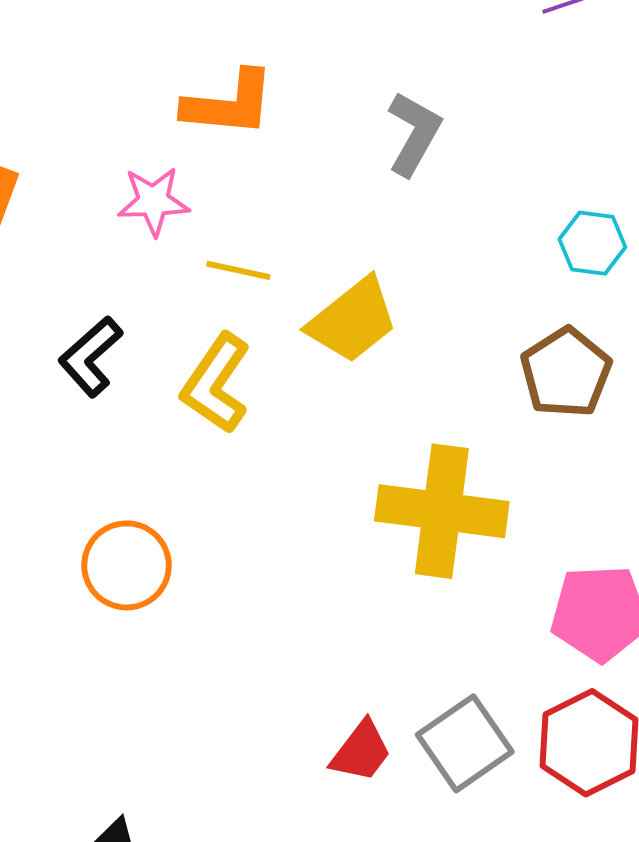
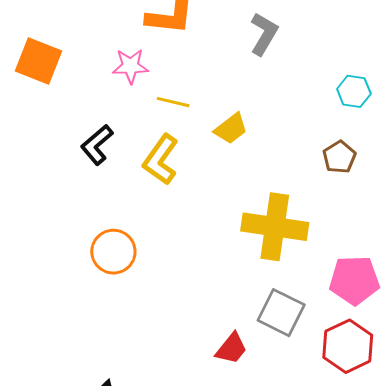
yellow trapezoid: (353, 320) -> (231, 129), size x0.7
brown pentagon: (566, 373) -> (339, 157), size x0.7
gray square: (465, 743) -> (281, 313), moved, turned -30

